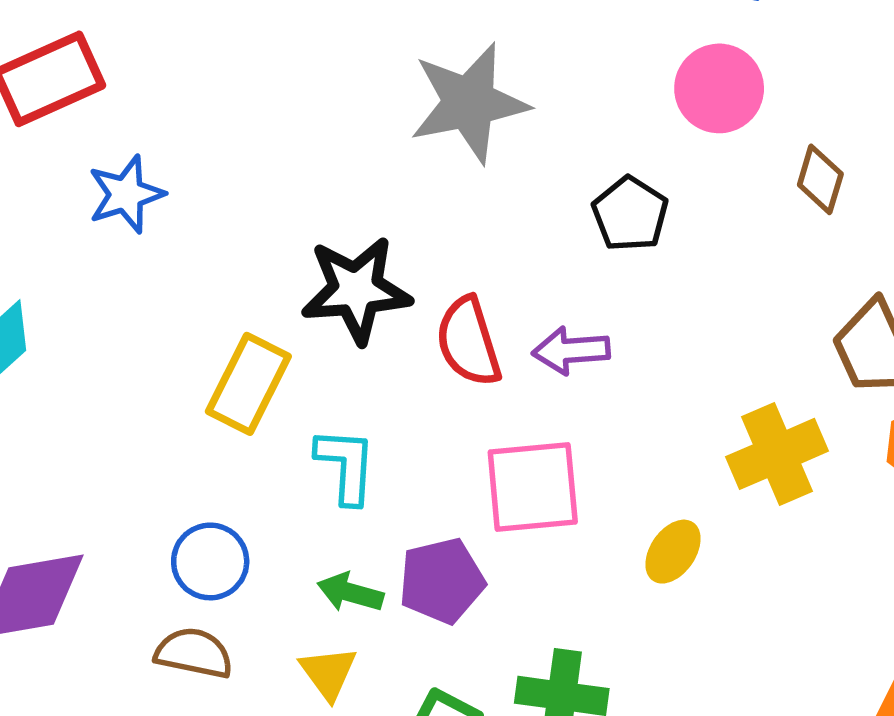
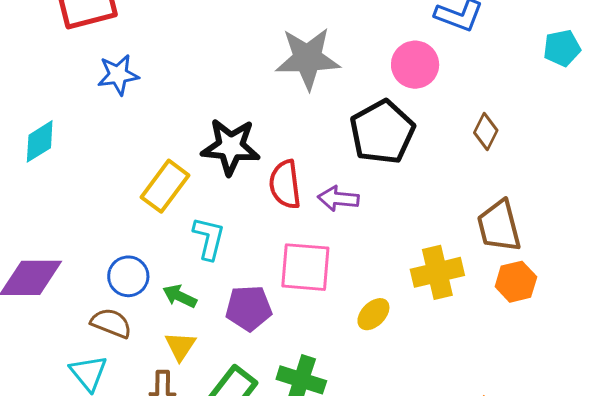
pink circle: (719, 88) -> (415, 65), moved
black pentagon: (630, 214) -> (382, 132), size x1.6
green arrow: (350, 592) -> (180, 296), moved

